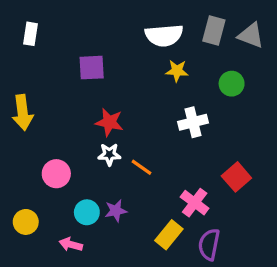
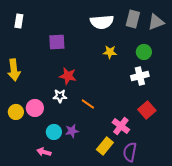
gray triangle: (251, 35) -> (156, 22), turned -42
yellow star: (177, 71) -> (110, 52), moved
white cross: (193, 122) -> (140, 76), moved
white star: (109, 154) -> (60, 96), moved
yellow circle: (26, 222) -> (16, 112), moved

